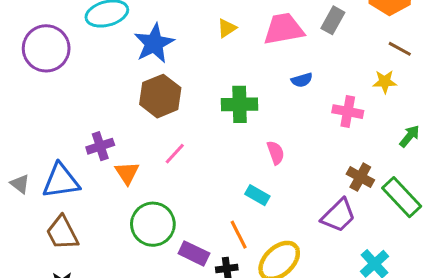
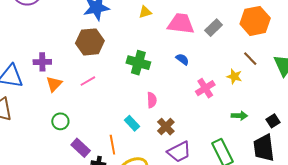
blue semicircle: (302, 80) -> (182, 59), turned -144
pink cross: (348, 112) -> (205, 88), turned 30
green arrow: (410, 136) -> (239, 116), turned 35
brown cross: (360, 177) -> (166, 127), moved
green circle: (153, 224) -> (60, 121), size x0.6

